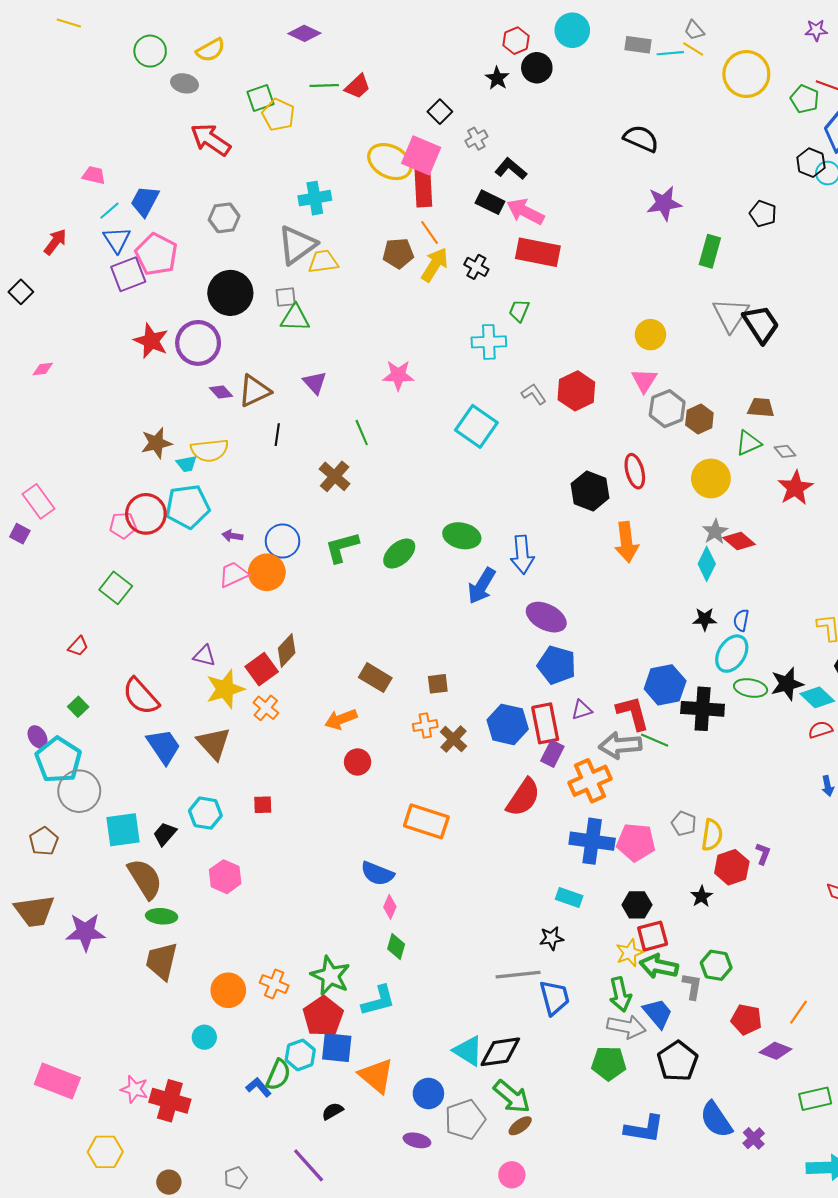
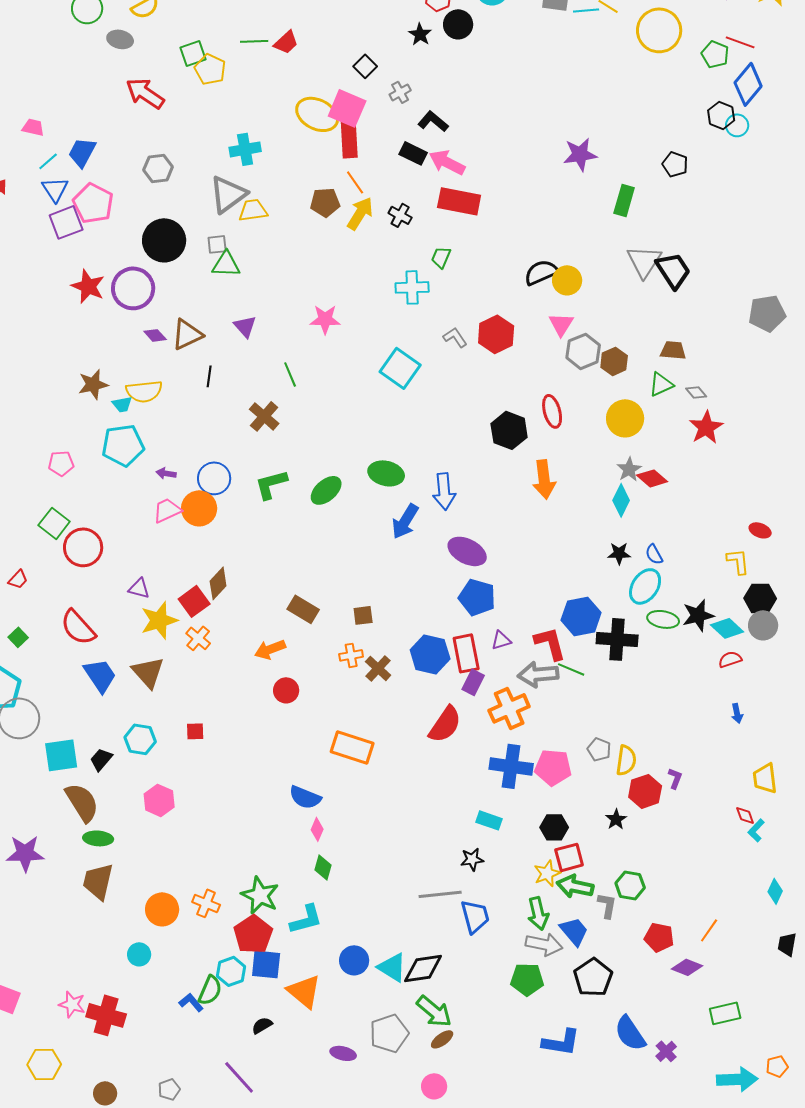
black semicircle: (641, 139) -> (541, 272), moved, turned -48
red circle: (146, 514) -> (83, 547), moved
blue semicircle: (741, 620) -> (654, 554), turned -40
blue circle: (428, 1093) -> (354, 960), moved

